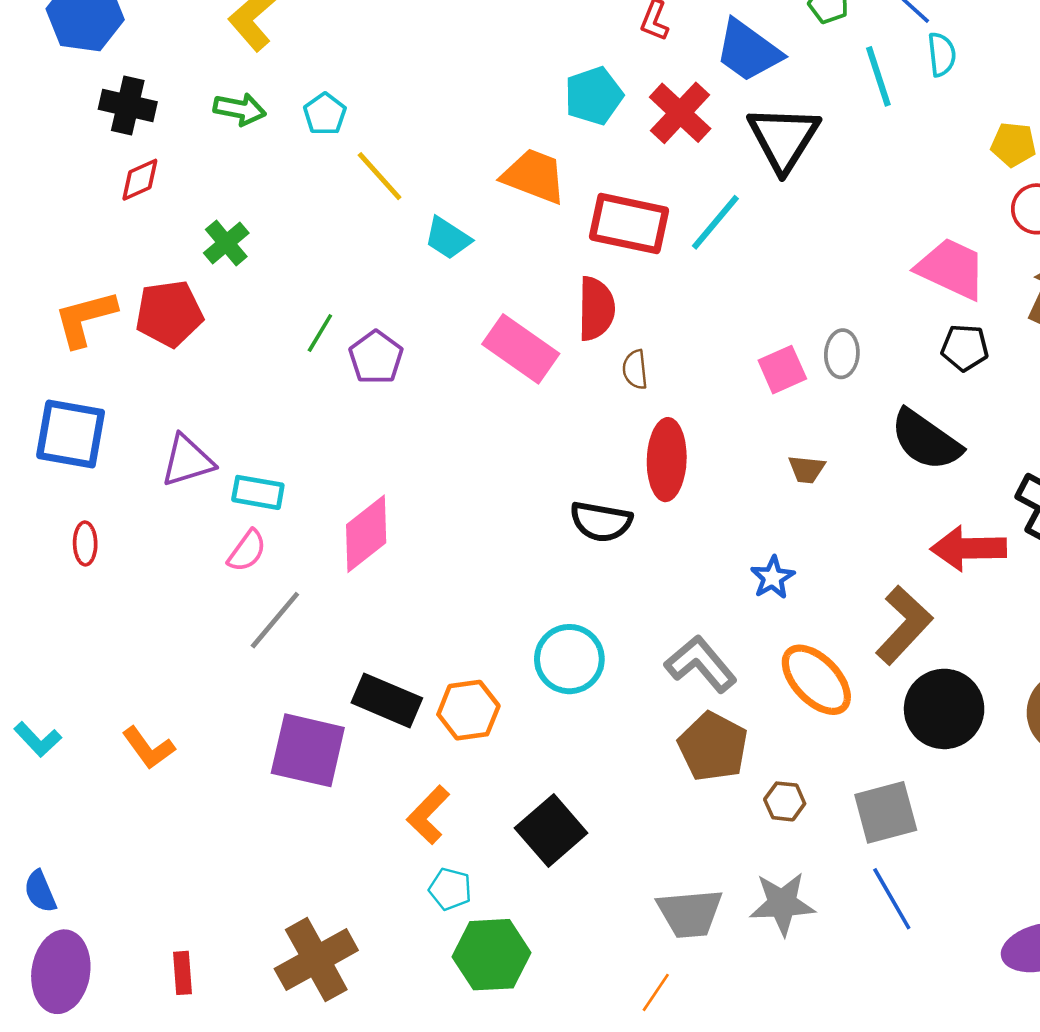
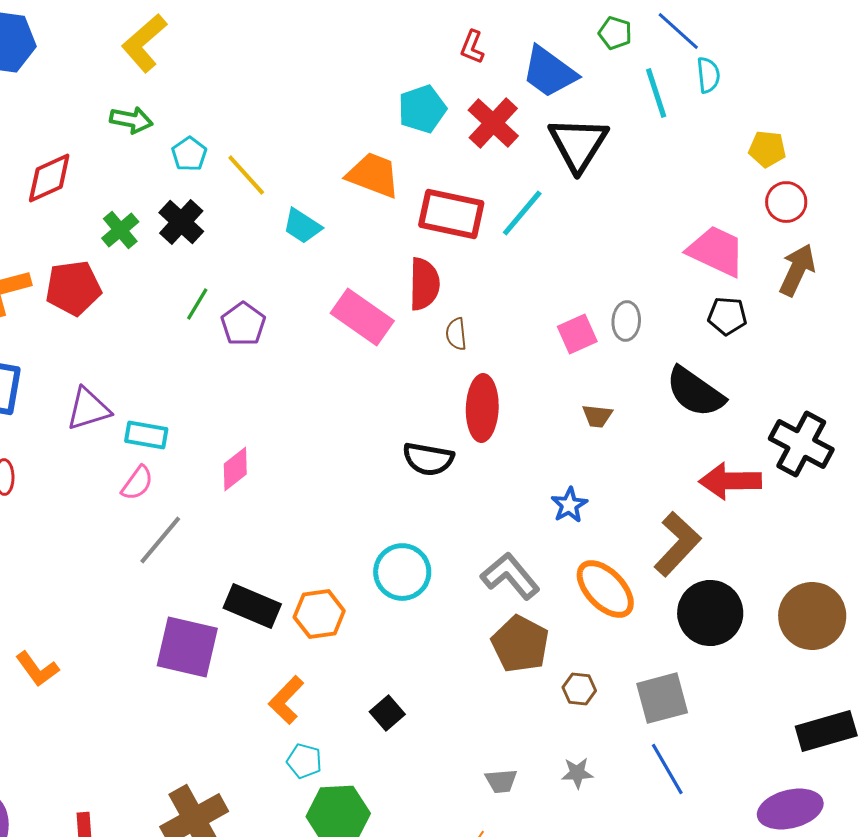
black cross: (128, 106) -> (181, 222), moved, turned 30
cyan pentagon: (325, 114) -> (189, 154), moved
red diamond: (140, 180) -> (49, 178), size x1.4
pink diamond: (366, 534) -> (235, 469), size x0.7
orange L-shape: (148, 748) -> (37, 669), moved
black square: (551, 831) -> (387, 713), size x0.6
gray star: (782, 904) -> (577, 773), size x0.6
gray trapezoid: (690, 913) -> (501, 781), size x0.6

